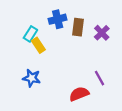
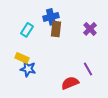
brown rectangle: (78, 27) -> (56, 29), moved
yellow rectangle: (38, 45) -> (22, 58), moved, turned -32

